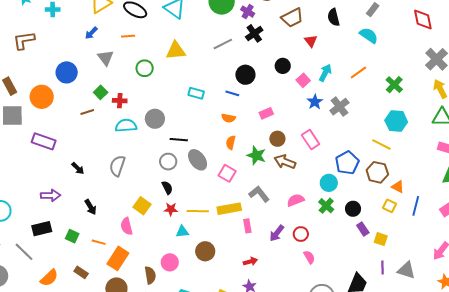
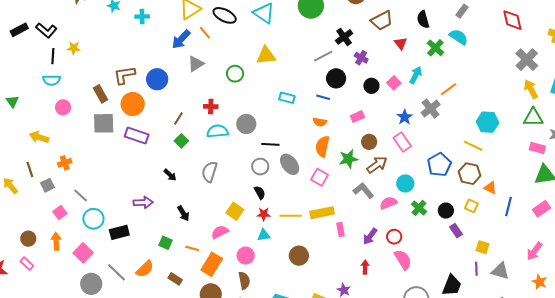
purple cross: (248, 12) -> (361, 58), moved
blue arrow: (91, 33) -> (181, 39), size x1.5
orange line: (128, 36) -> (205, 33), moved, turned 56
brown L-shape: (24, 40) -> (124, 75), moved
gray line: (223, 44) -> (323, 56), moved
gray triangle: (106, 58) -> (196, 64), turned 36
black circle: (283, 66) -> (371, 86), moved
orange line: (358, 72) -> (449, 89), moved
green cross: (394, 85) -> (435, 48), moved
green square: (101, 92) -> (181, 141), moved
blue star: (315, 102) -> (405, 117), moved
brown line: (87, 112) -> (178, 118), turned -40
purple rectangle: (44, 141) -> (137, 136), moved
orange semicircle: (231, 142) -> (322, 146), size x1.5
green star: (256, 155) -> (348, 159), turned -30
brown arrow: (285, 162) -> (377, 165), turned 125
cyan circle: (329, 183) -> (405, 183), moved
gray L-shape: (259, 194) -> (363, 191), moved
yellow square: (390, 206) -> (471, 206), moved
pink semicircle: (127, 226) -> (220, 232), turned 78
black rectangle: (42, 229) -> (119, 232), moved
cyan triangle: (182, 232) -> (264, 235), moved
yellow square: (381, 239) -> (483, 247), moved
gray line: (24, 252) -> (116, 272), moved
pink semicircle: (309, 257) -> (403, 260), size x1.5
red arrow: (250, 261) -> (365, 267), moved, turned -72
pink circle: (170, 262) -> (246, 256), moved
orange semicircle: (49, 278) -> (145, 269), moved

